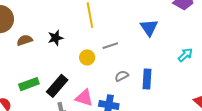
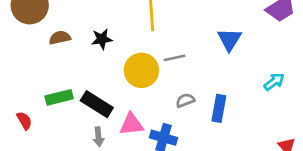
yellow circle: (87, 57) -> (141, 70), size x1.6
black rectangle: (57, 86) -> (97, 104), turned 75
pink triangle: (84, 98) -> (131, 124), turned -30

